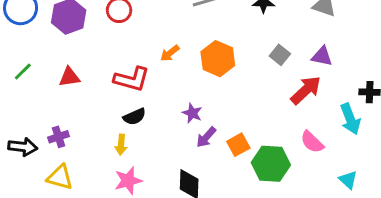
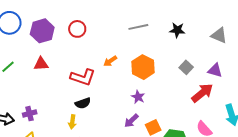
red triangle: (69, 77) -> (41, 64), moved
purple star: (192, 113) -> (138, 97), moved

